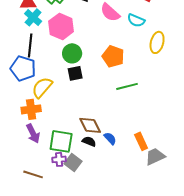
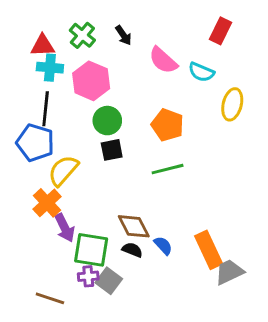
cyan cross: (33, 17) -> (50, 68), turned -36
green line: (127, 86) -> (168, 169), moved
orange cross: (31, 109) -> (47, 203), turned -36
purple arrow: (33, 133) -> (65, 228), moved
orange rectangle: (141, 141) -> (209, 250), size x1.4

